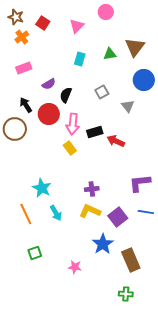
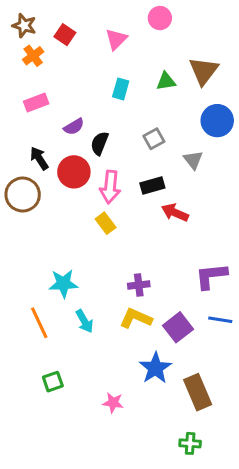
black rectangle: (95, 132) -> (152, 185), moved
cyan star: (42, 188) -> (63, 284), turned -30

